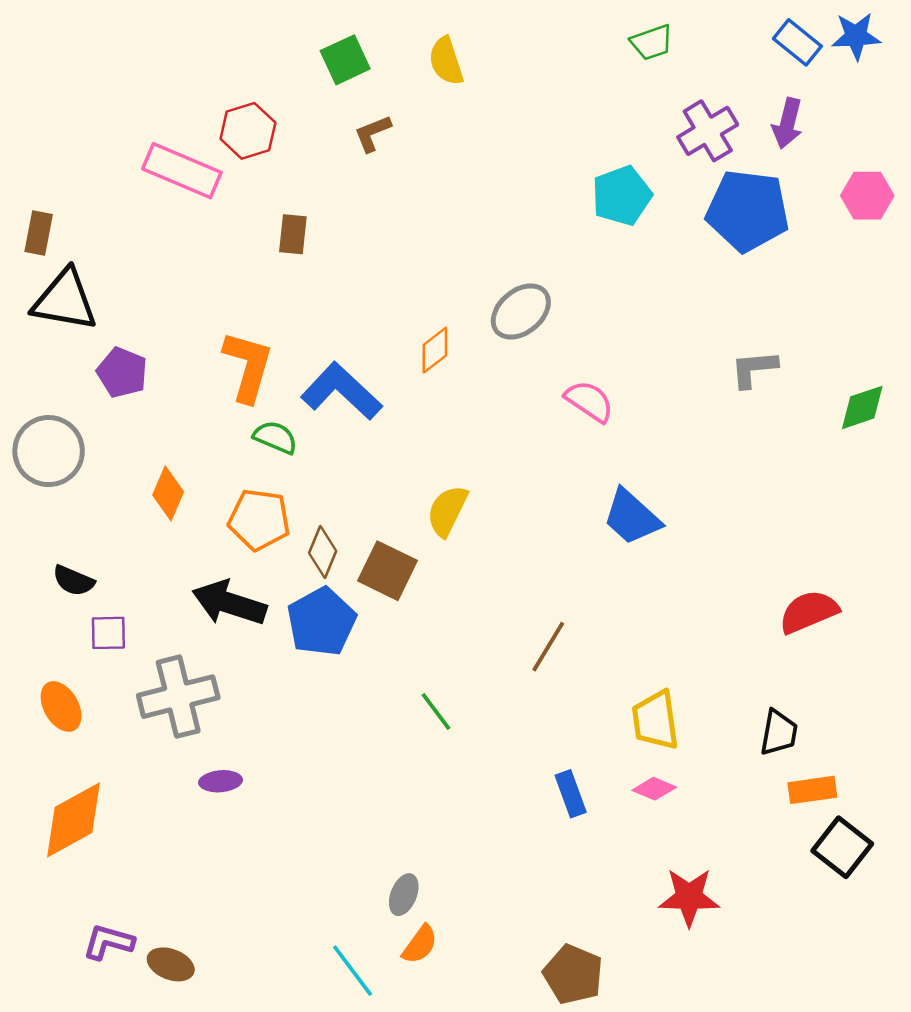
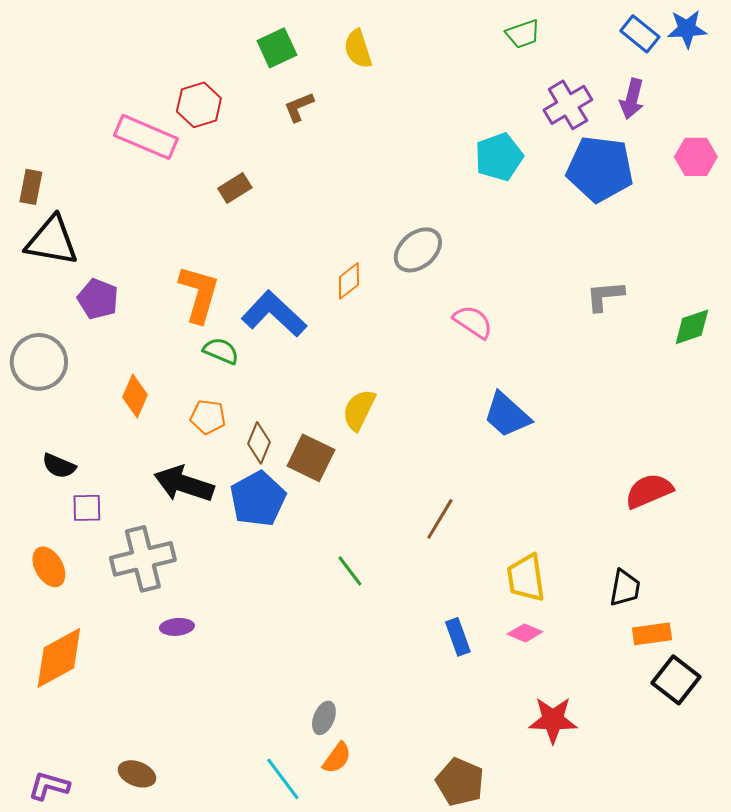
brown rectangle: (293, 234) -> (235, 188), turned 52
orange pentagon: (259, 520) -> (208, 417), size x0.7
purple L-shape: (108, 942) -> (49, 786), moved

